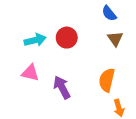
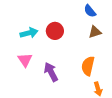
brown triangle: (115, 39) -> (95, 32), turned 48
pink triangle: (30, 73) -> (25, 60), turned 42

